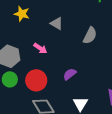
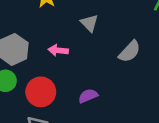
pink arrow: (40, 48) -> (58, 50), turned 136

